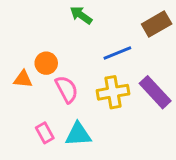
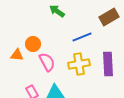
purple rectangle: (155, 92) -> (108, 64), turned 40

